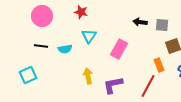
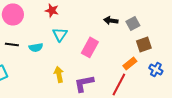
gray square: (162, 25) -> (133, 23), turned -32
orange rectangle: (159, 65) -> (130, 63), turned 72

